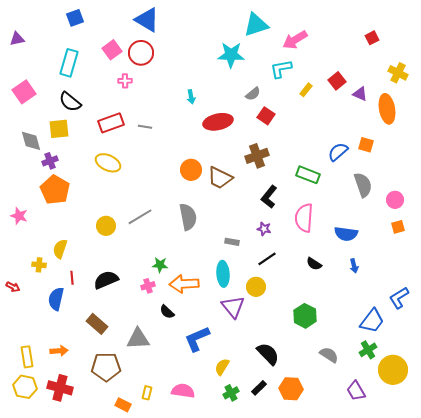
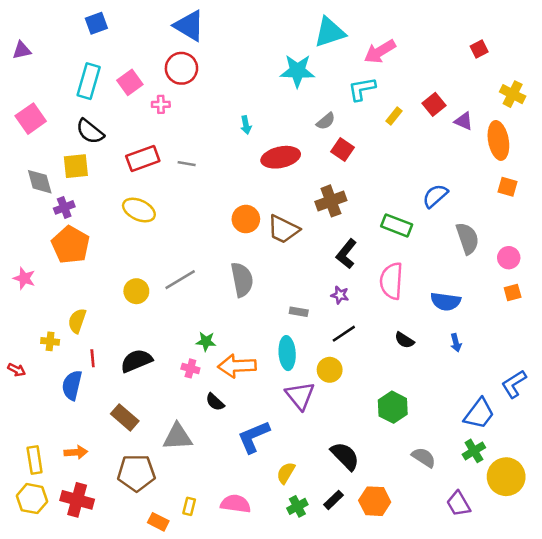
pink square: (112, 50) -> (130, 82), moved
orange square: (366, 145) -> (507, 187), moved
pink cross: (148, 286) -> (190, 368), turned 32

